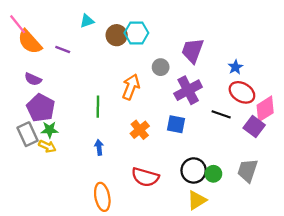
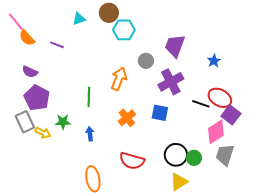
brown circle: (117, 35) -> (109, 13), moved
orange semicircle: (30, 42) -> (27, 38), size x0.7
red ellipse: (242, 92) -> (220, 98), moved
pink diamond: (265, 109) -> (216, 132), moved
green star: (49, 130) -> (63, 122), moved

